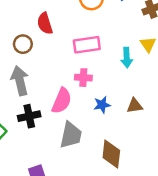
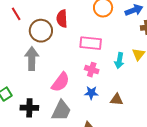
brown circle: (23, 44) -> (41, 31), size x1.5
pink cross: (83, 78) -> (92, 70), moved
black cross: (29, 116) -> (29, 108), moved

